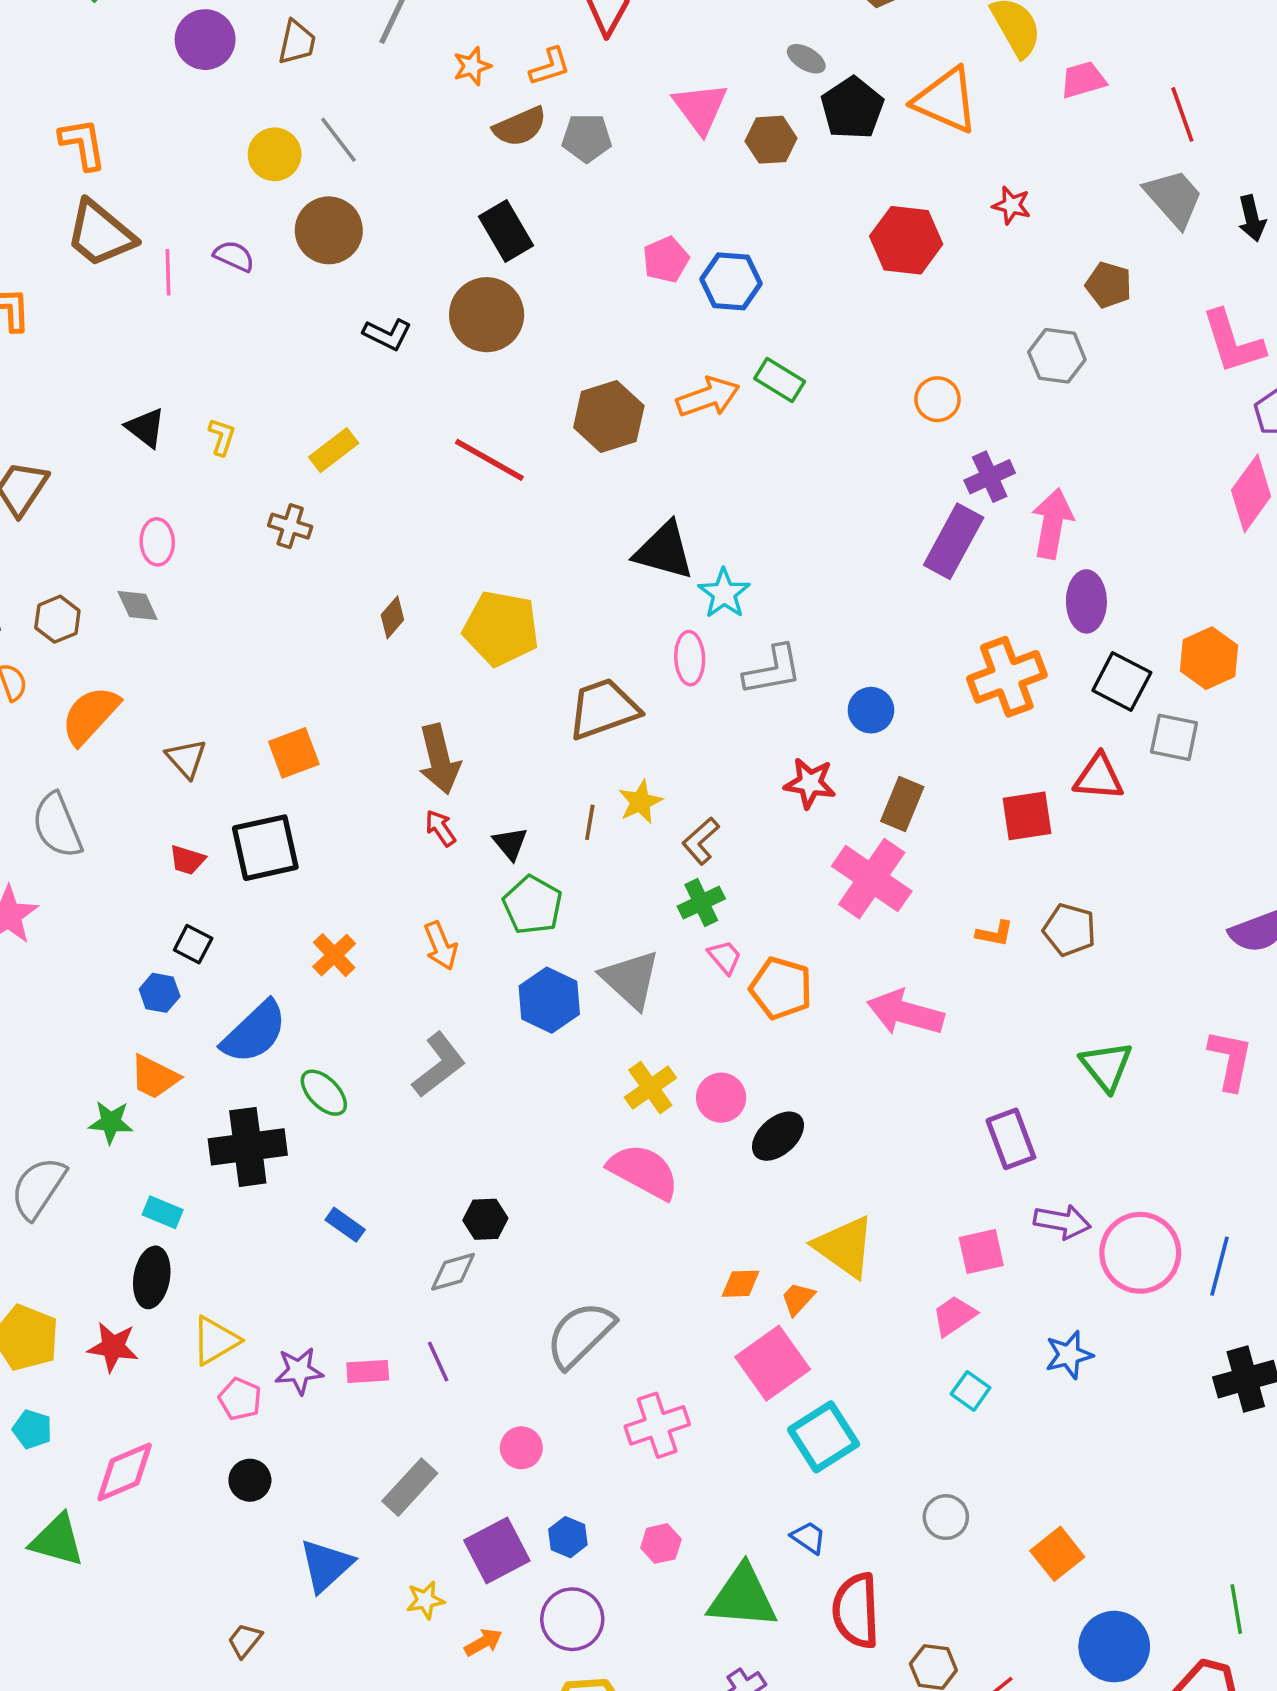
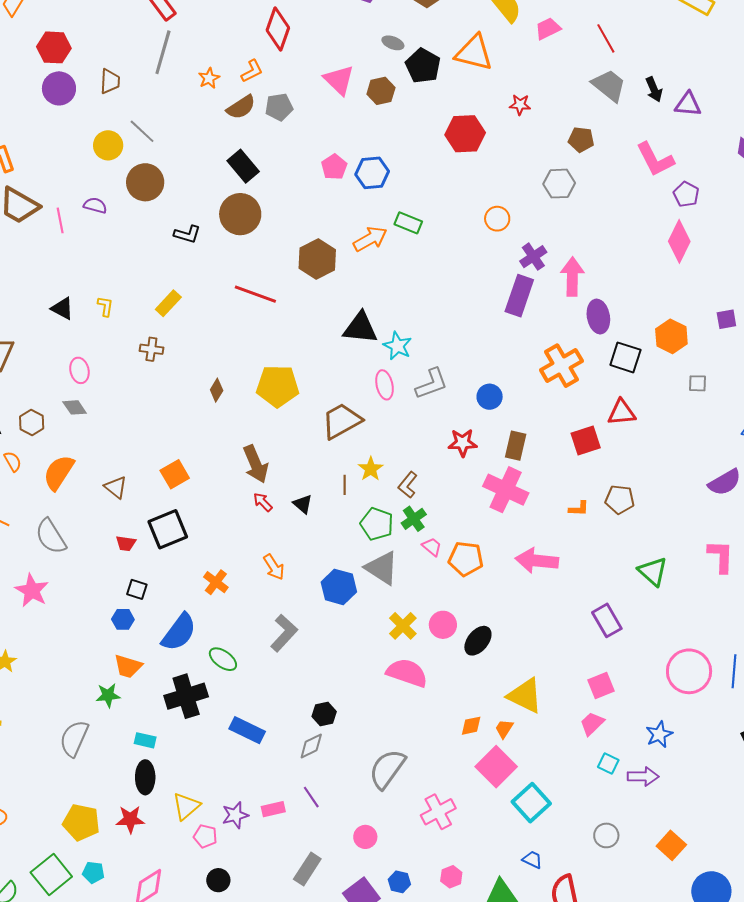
gray square: (1174, 737) -> (698, 383), moved, size x0.7
green pentagon: (533, 905) -> (377, 524), moved
purple arrow: (1062, 1222) -> (643, 776), moved
blue rectangle: (345, 1225) -> (247, 730), size x1.6

